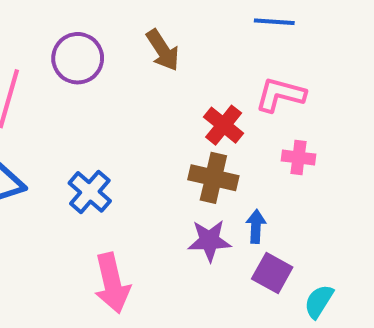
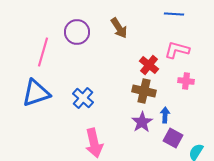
purple star: (209, 241) -> (142, 122), turned -30

